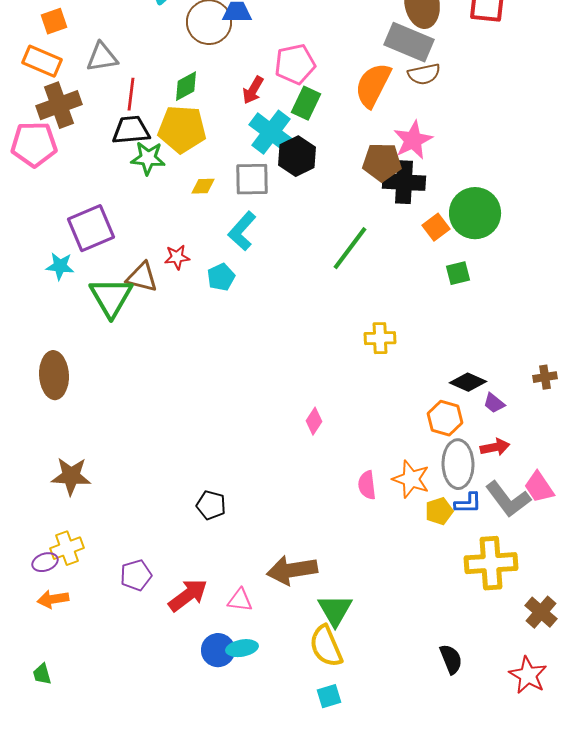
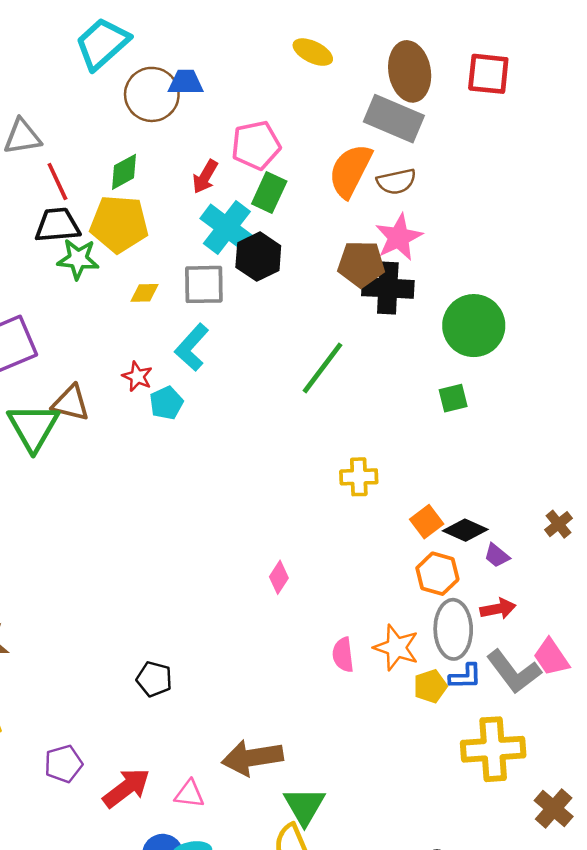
brown semicircle: (424, 74) -> (396, 182), moved
red line: (131, 94) -> (57, 182), turned -32
orange square: (436, 227) -> (427, 522), moved
red star: (177, 257) -> (137, 376), moved, turned 30
brown cross: (545, 377) -> (558, 524), turned -30

